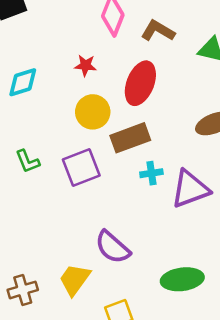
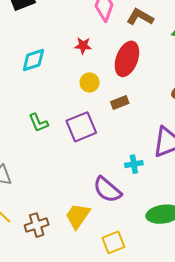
yellow circle: (93, 112) -> (90, 82), size x0.7
brown rectangle: (130, 138) -> (120, 102), size x0.6
cyan cross: (151, 173) -> (134, 164), moved

